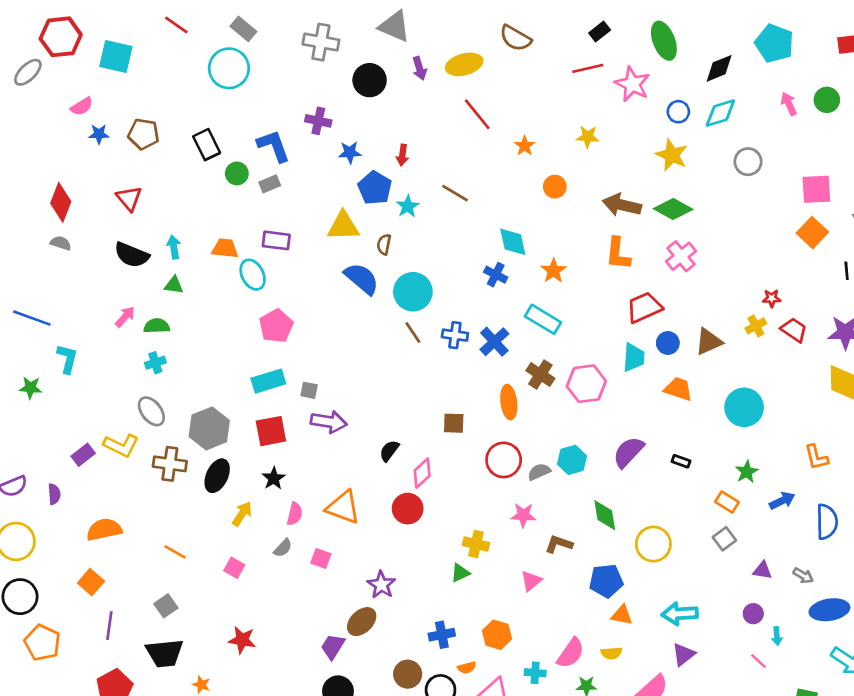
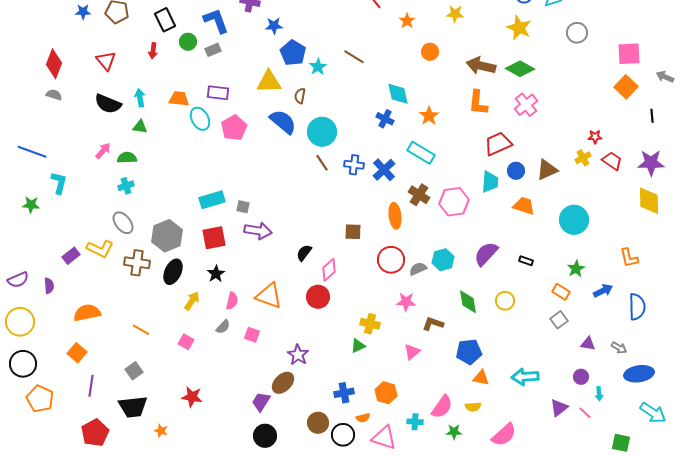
red arrow: (402, 155) -> (153, 51), moved
pink pentagon: (276, 326) -> (234, 128), moved
yellow circle: (653, 544) -> (505, 301), moved, size x0.7
purple triangle: (684, 654) -> (559, 408), moved

